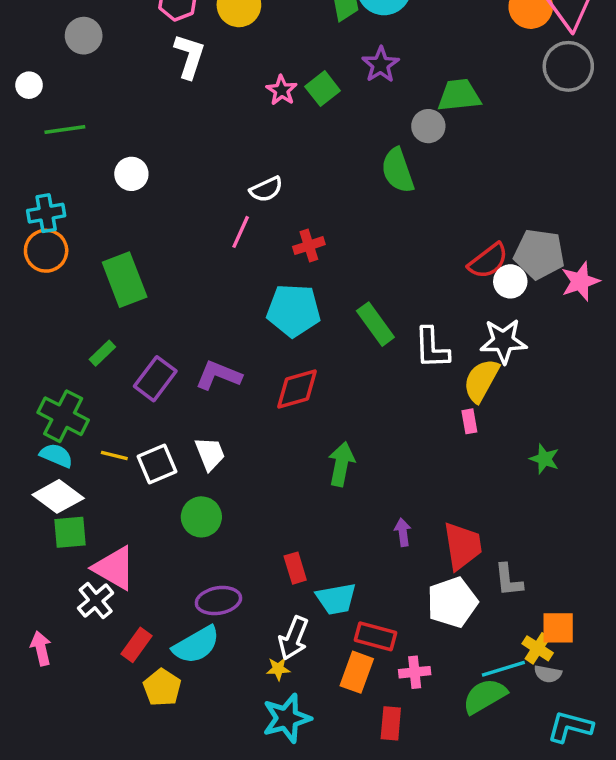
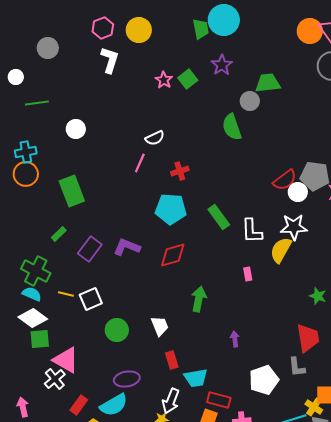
pink rectangle: (469, 421) -> (248, 274), moved
white trapezoid: (210, 454) -> (160, 326), moved
red trapezoid: (462, 546) -> (308, 338), moved

